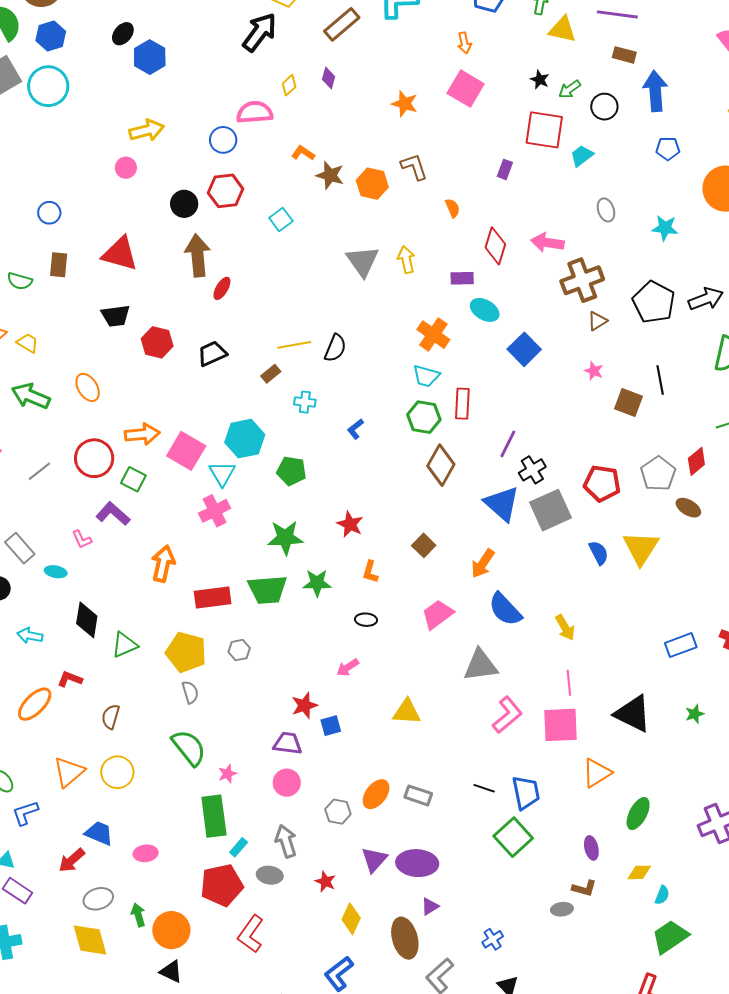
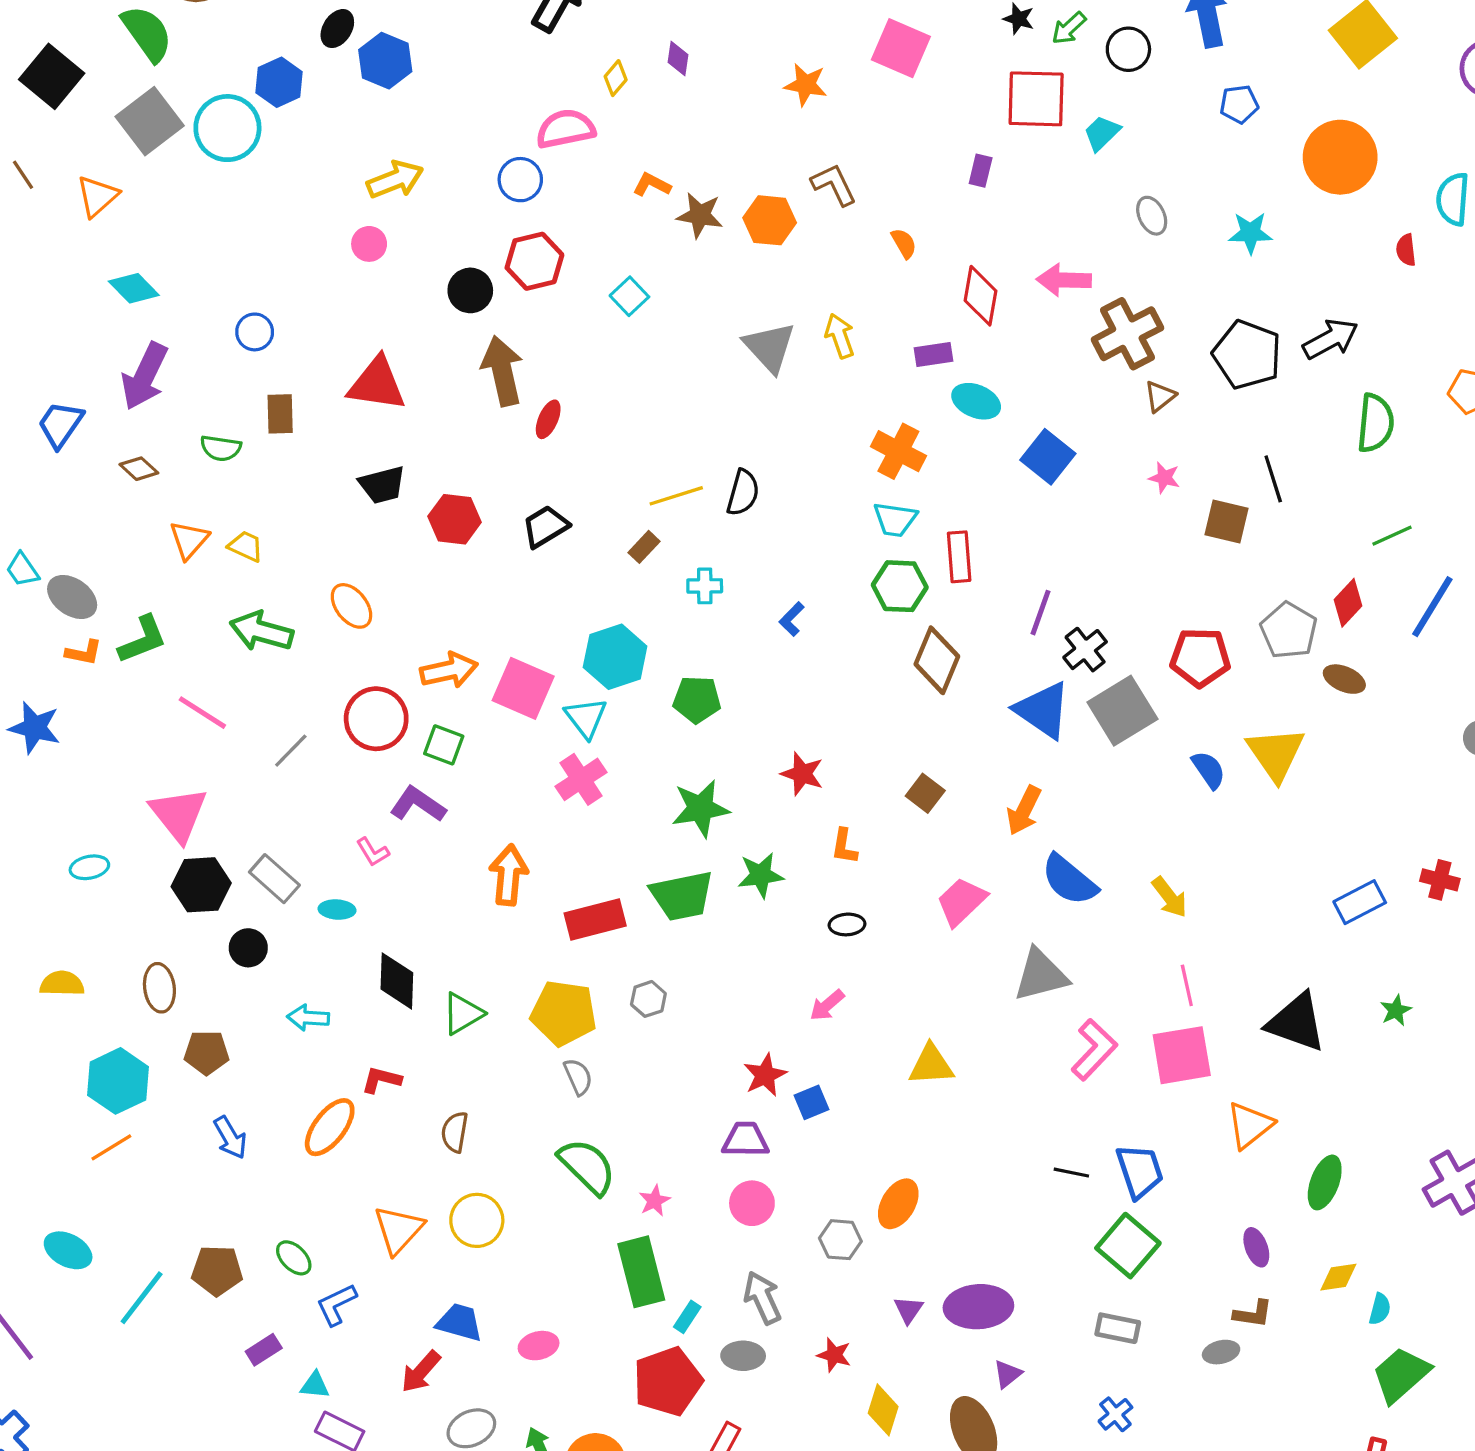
blue hexagon: (51, 36) -> (279, 82), moved
gray rectangle: (418, 795) -> (1118, 1328), moved
purple triangle: (374, 860) -> (908, 1310), size x0.7

